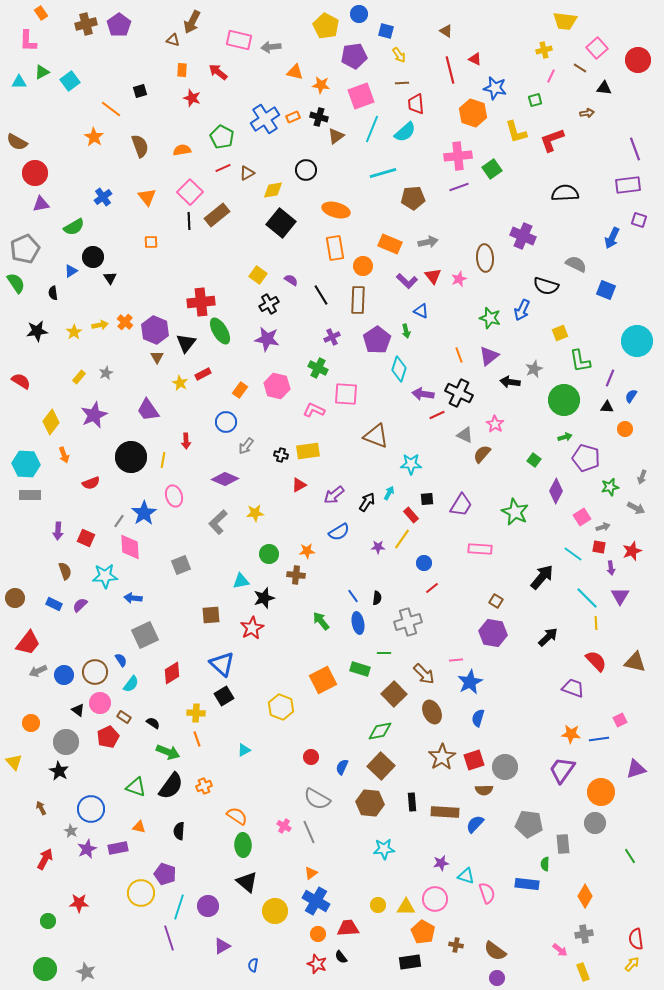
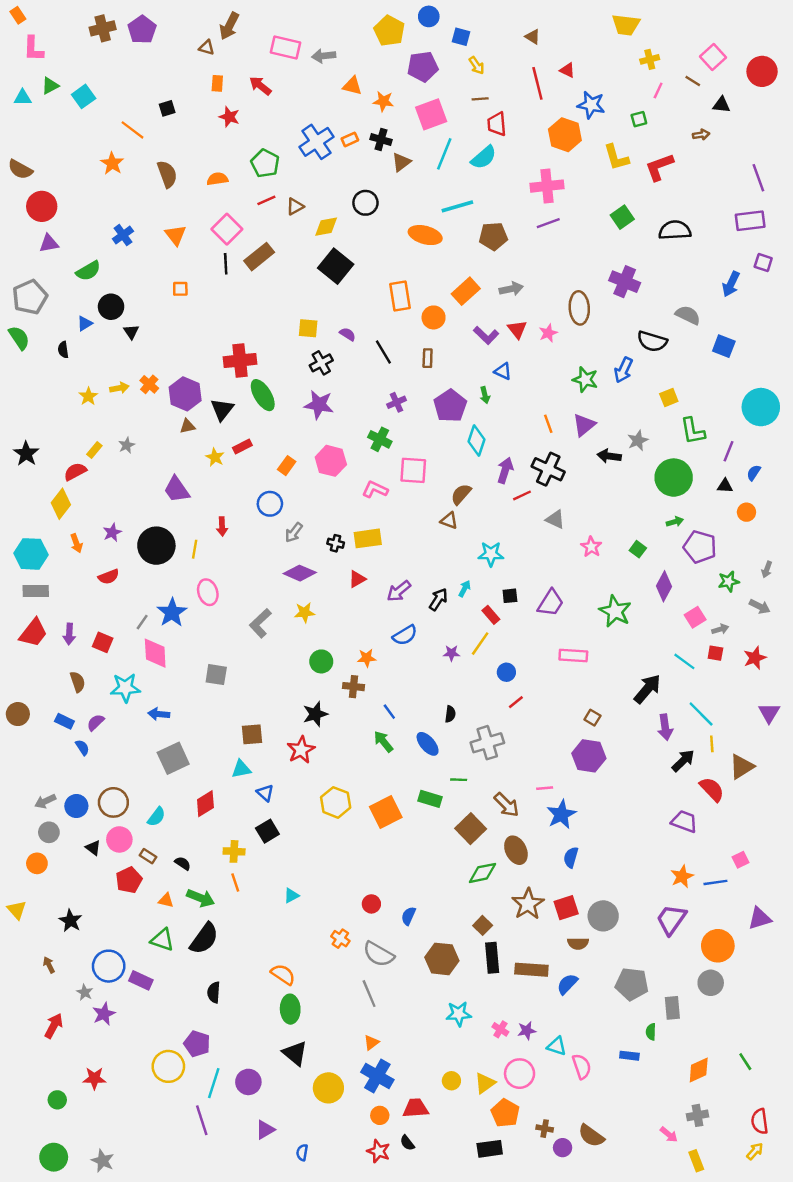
orange rectangle: (41, 13) -> (18, 15), moved
yellow trapezoid: (565, 21) -> (626, 25), moved
green square: (492, 169) -> (622, 217), moved
orange ellipse: (336, 210) -> (425, 235), moved
orange rectangle: (390, 244) -> (466, 291), turned -65
yellow square: (258, 275) -> (308, 328), turned -30
brown rectangle: (358, 300) -> (428, 358), size x0.6
black star: (37, 331) -> (26, 454), moved, turned -30
brown triangle: (157, 357) -> (187, 426), turned 48
red semicircle: (21, 381) -> (75, 472), moved, turned -60
purple arrow: (423, 394) -> (505, 470), turned 100
purple star: (94, 415) -> (112, 532), moved, size x0.6
pink star: (495, 424) -> (591, 547), moved
brown triangle: (376, 436) -> (449, 521), size x0.6
brown semicircle: (482, 454) -> (461, 494), moved
purple diamond: (225, 479) -> (300, 573), moved
gray square: (181, 565) -> (216, 675), turned 30
purple arrow: (611, 568) -> (665, 727), moved, size x1.5
cyan triangle: (241, 581) -> (241, 769), moved
blue line: (353, 596) -> (389, 712), moved
purple triangle: (620, 596) -> (769, 713), moved
blue ellipse: (358, 623) -> (428, 744), turned -30
black arrow: (548, 637) -> (683, 761), moved
red trapezoid: (28, 643) -> (33, 633), moved
blue semicircle: (121, 660) -> (82, 747), moved
brown triangle: (635, 662) -> (742, 767), moved, turned -45
blue triangle: (222, 664) -> (265, 793), size x0.6
yellow hexagon: (281, 707) -> (336, 802), moved
green diamond: (380, 731) -> (483, 873), moved
orange star: (571, 734) -> (682, 876), turned -30
gray circle: (66, 742) -> (49, 832), moved, size x0.7
brown square: (381, 766) -> (483, 925), moved, size x0.6
orange cross: (204, 786) -> (340, 939), moved, turned -35
black rectangle: (412, 802) -> (492, 958), size x1.4
pink cross: (284, 826) -> (500, 1029), moved
orange triangle: (139, 827) -> (166, 900), moved
purple rectangle: (118, 848) -> (141, 980), moved, turned 36
green line: (630, 856) -> (745, 1062), moved
blue rectangle: (527, 884) -> (629, 1056), size x0.7
orange diamond: (585, 896) -> (699, 1070), turned 35
yellow triangle: (406, 907) -> (485, 1083), turned -36
purple circle: (497, 978) -> (563, 1148), moved

